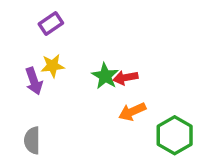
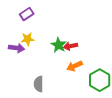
purple arrow: (34, 81) -> (17, 48), turned -63
gray semicircle: (32, 140) -> (39, 84), moved

